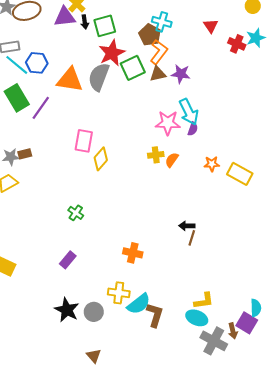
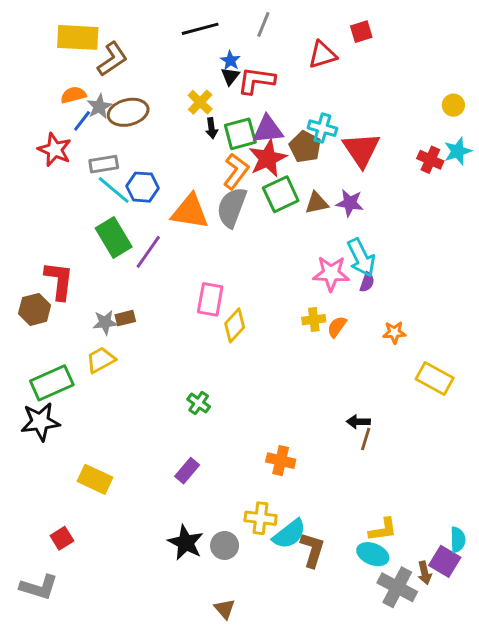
purple triangle: (65, 17) -> (268, 130), moved
red triangle: (211, 26) -> (361, 150), moved, size x1.8
orange L-shape: (159, 52) -> (236, 171), moved
red star: (112, 53) -> (268, 158), moved
yellow rectangle: (240, 174) -> (435, 379), moved

